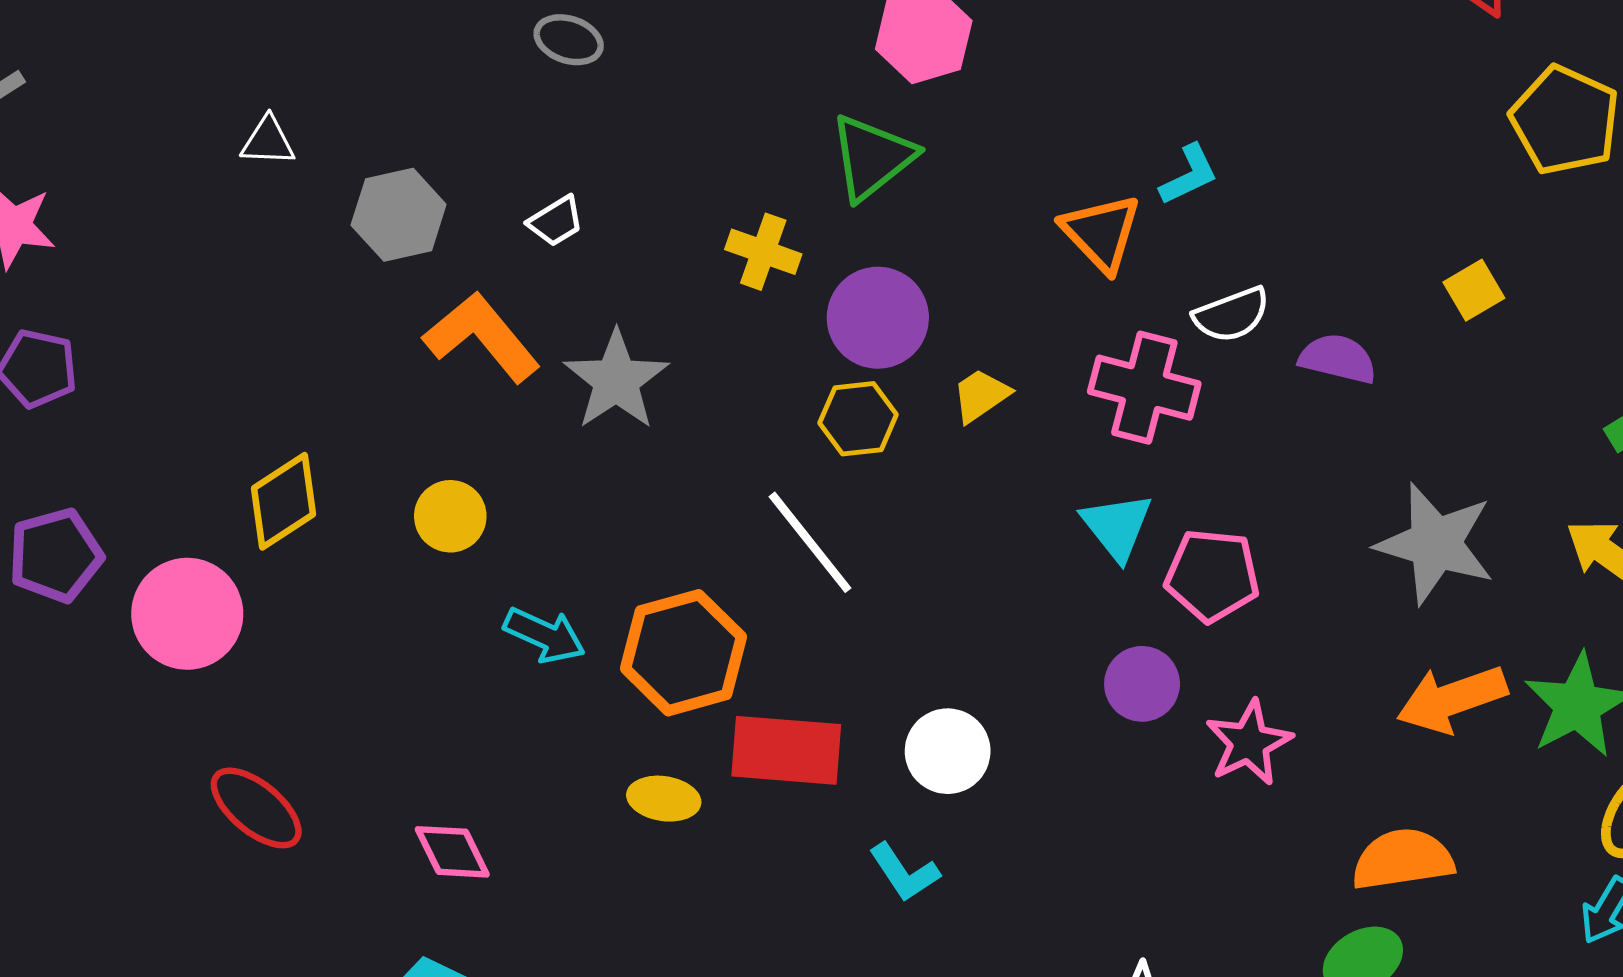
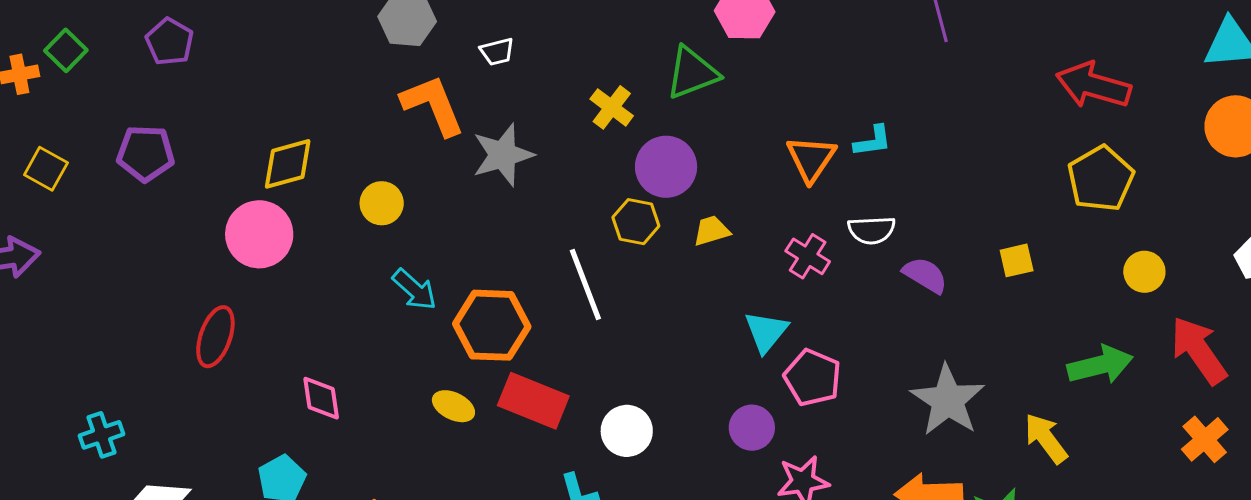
pink cross: (1144, 388) -> (808, 256), size x0.7
pink circle: (187, 614) -> (259, 234), moved
red ellipse: (256, 808) -> (215, 337), turned 52

